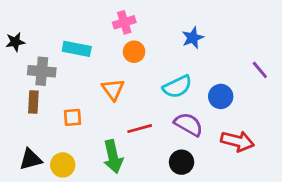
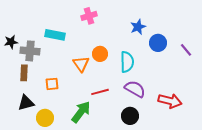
black star: (15, 42) -> (11, 42), moved
orange circle: (134, 52) -> (100, 54), moved
cyan semicircle: (177, 87) -> (127, 62), turned -65
blue circle: (221, 96) -> (158, 43), moved
green arrow: (113, 157) -> (81, 112), turned -130
black triangle: (31, 159) -> (26, 103), moved

